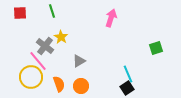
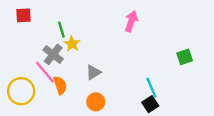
green line: (52, 11) -> (61, 30), moved
yellow circle: (31, 77) -> (21, 91), moved
orange semicircle: (59, 84) -> (60, 85), moved

